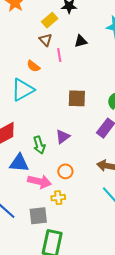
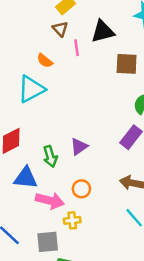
black triangle: (81, 41) -> (103, 31), size x1.5
brown square: (77, 98) -> (127, 64), moved

